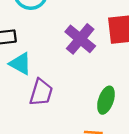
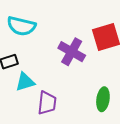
cyan triangle: (20, 64) -> (25, 82), turned -35

